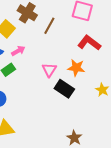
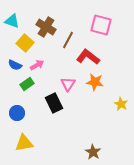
red L-shape: (89, 43) -> (88, 57), moved
black rectangle: (64, 89) -> (54, 103), moved, turned 30

